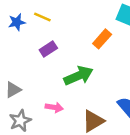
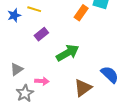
orange rectangle: (102, 39) -> (81, 13), moved
pink arrow: (54, 107) -> (42, 81), moved

